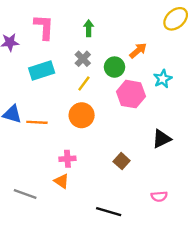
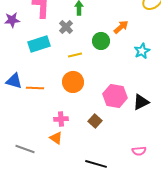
gray cross: (83, 59) -> (66, 27), moved
yellow line: (84, 83) -> (75, 55), turned 40
pink hexagon: (131, 94) -> (115, 96), moved
brown square: (122, 161) -> (95, 121), moved

